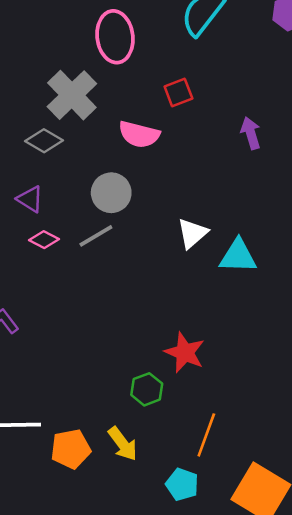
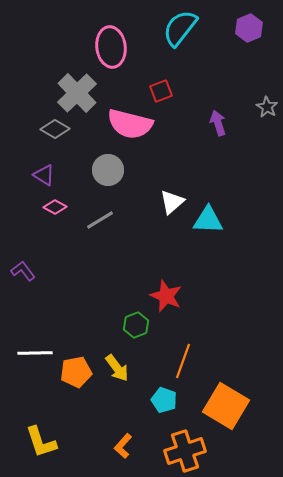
pink semicircle: (139, 134) -> (130, 124), size x1.4
gray line: (96, 236) -> (100, 220), moved

